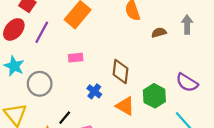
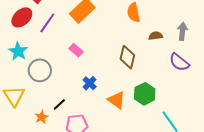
pink rectangle: (76, 58) -> (76, 50), turned 40
brown diamond: (121, 71) -> (127, 57), moved
purple semicircle: (187, 83) -> (179, 62), moved

